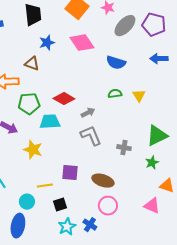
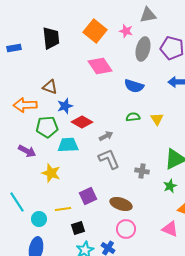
gray ellipse: (125, 26) -> (143, 49), turned -30
blue star: (47, 43) -> (65, 106), moved
purple square: (70, 173) -> (88, 196), turned -30
cyan circle: (27, 202) -> (39, 219), moved

